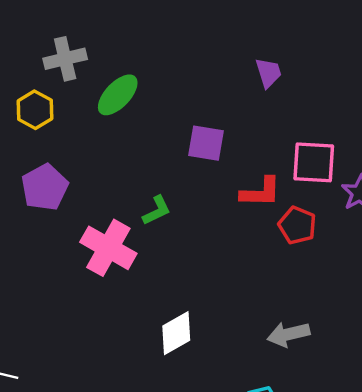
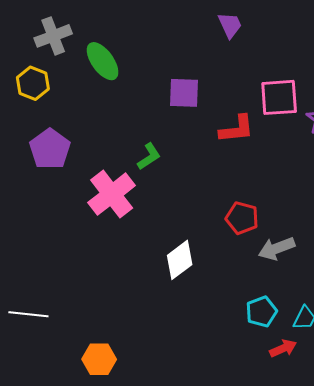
green ellipse: (118, 95) -> (103, 61), turned -72
red pentagon: (297, 225) -> (242, 218), moved
pink cross: (108, 248) -> (112, 194), turned 30

